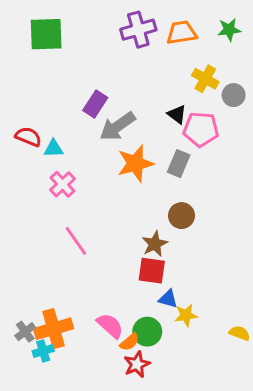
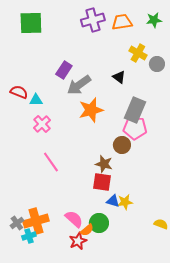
pink pentagon: (201, 129) -> (135, 128), moved
gray rectangle: (179, 164) -> (135, 110), moved, size x1.4
brown star: (155, 244) -> (104, 164), turned -30
yellow star: (186, 315) -> (125, 202), moved
red star: (137, 364) -> (78, 241), moved

